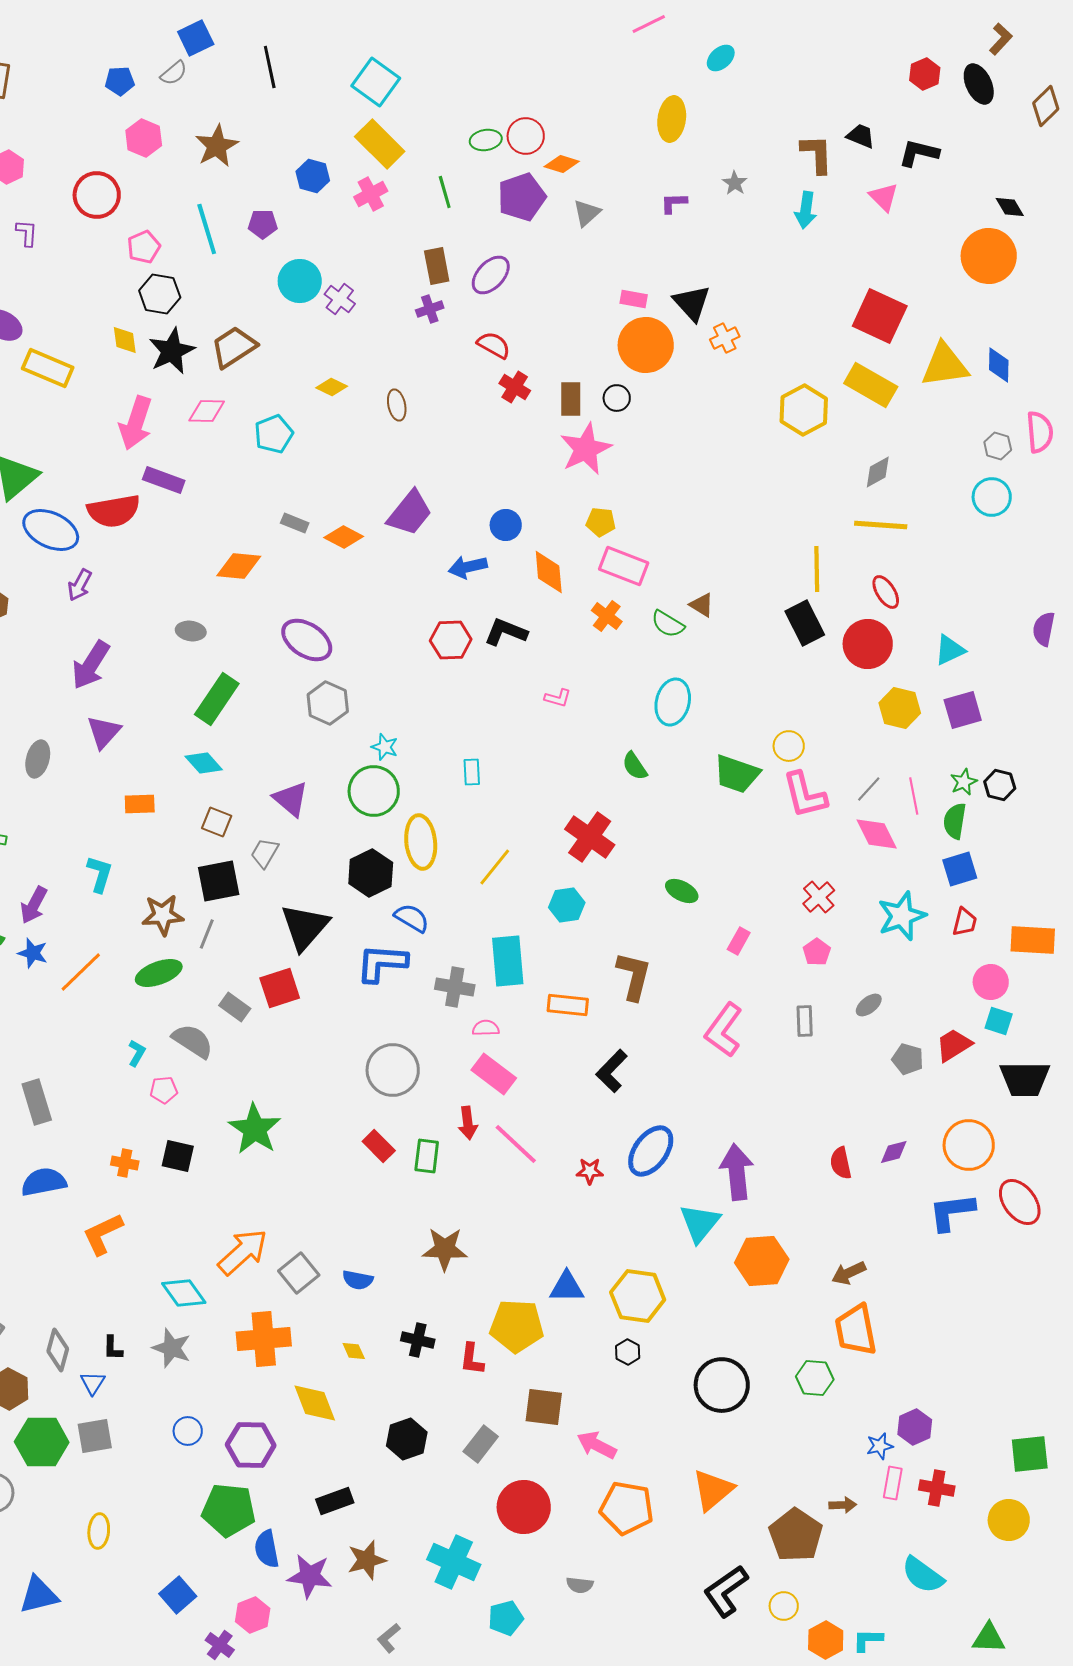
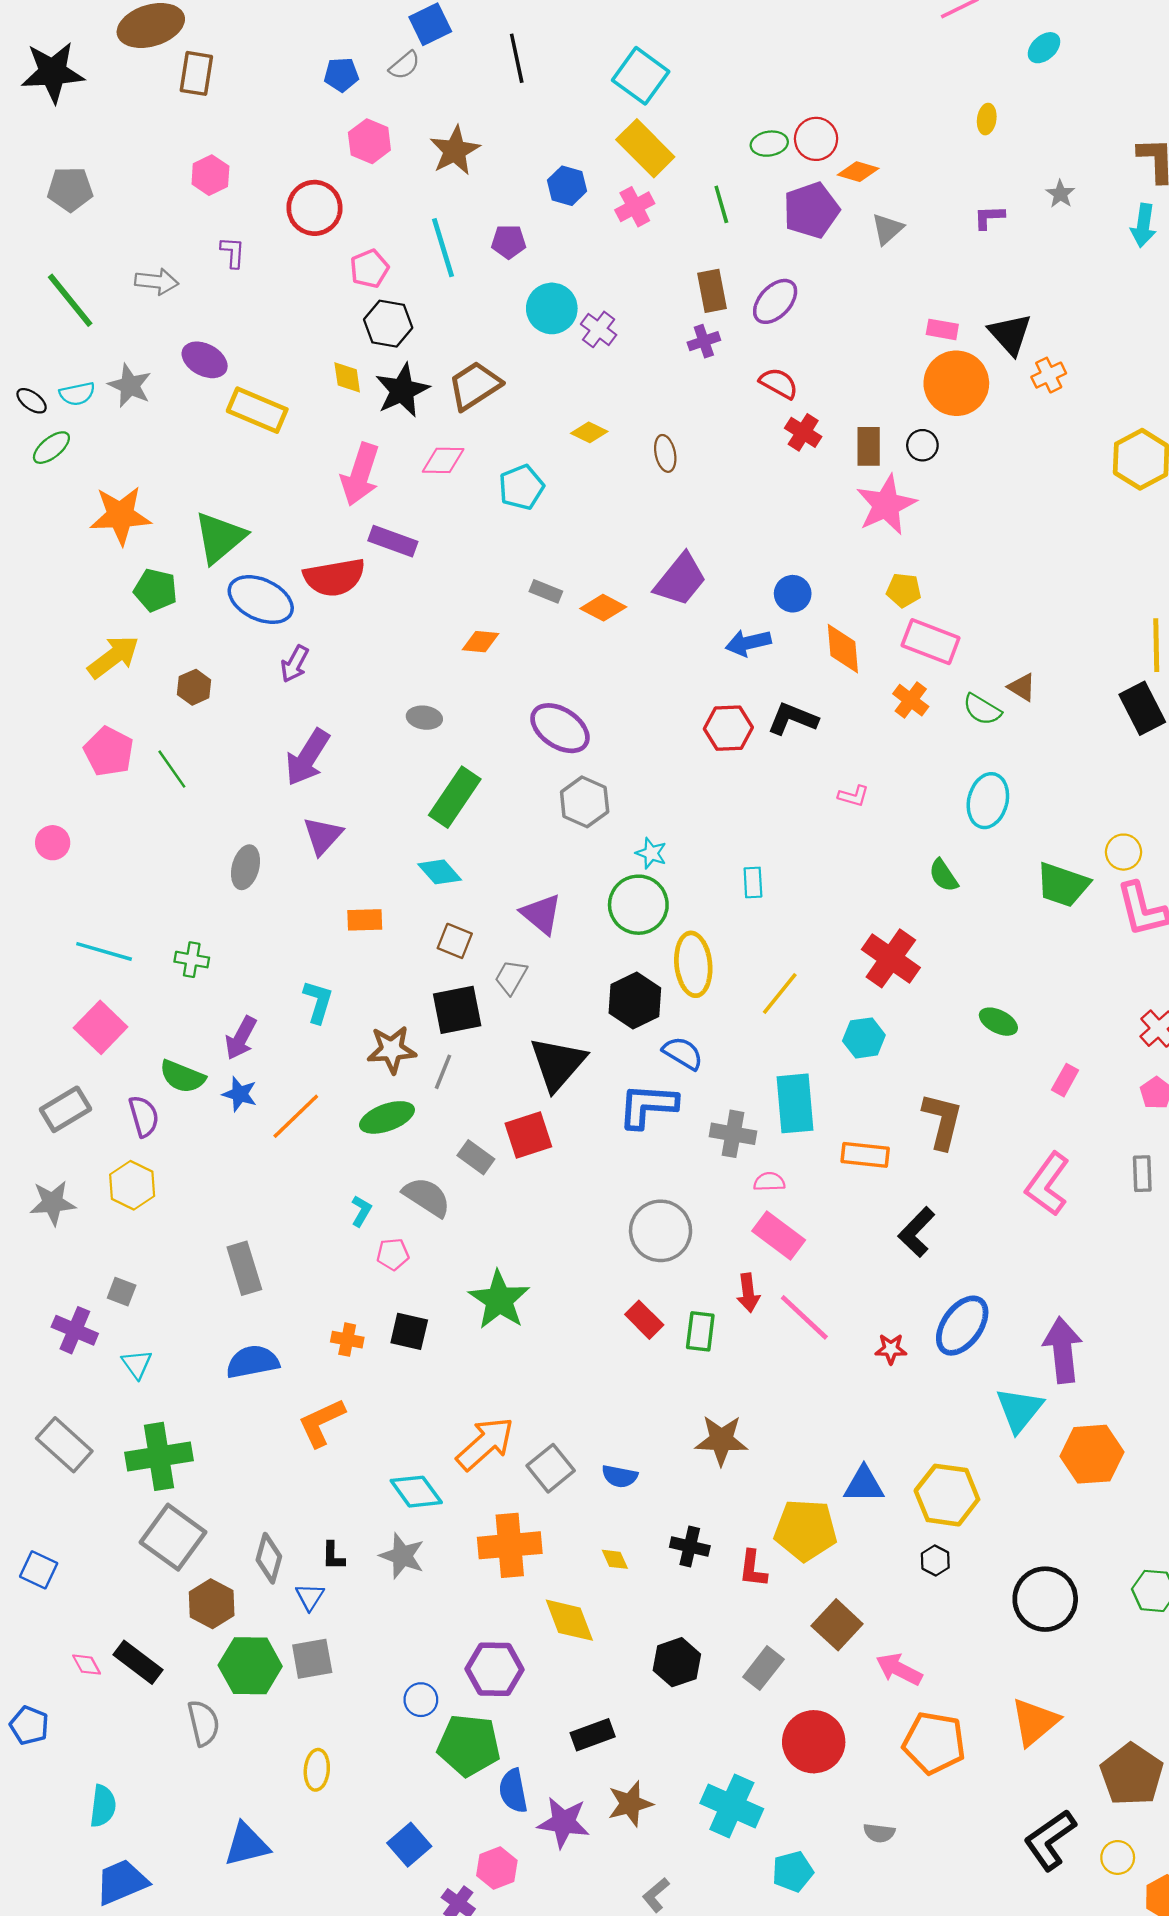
yellow ellipse: (672, 119) -> (987, 119), size x0.6
orange diamond: (239, 566) -> (480, 642), size x0.7
brown square: (544, 1407) -> (837, 1625), turned 36
blue circle: (188, 1431) -> (421, 1700), moved

